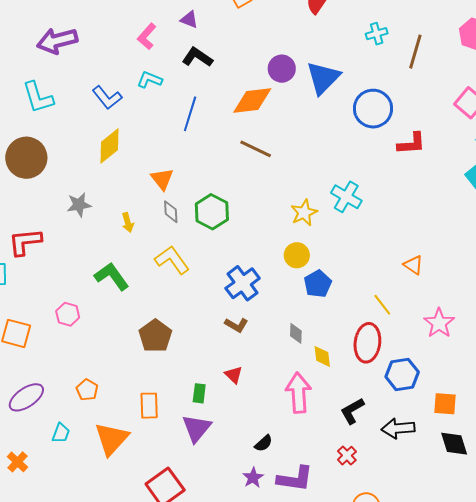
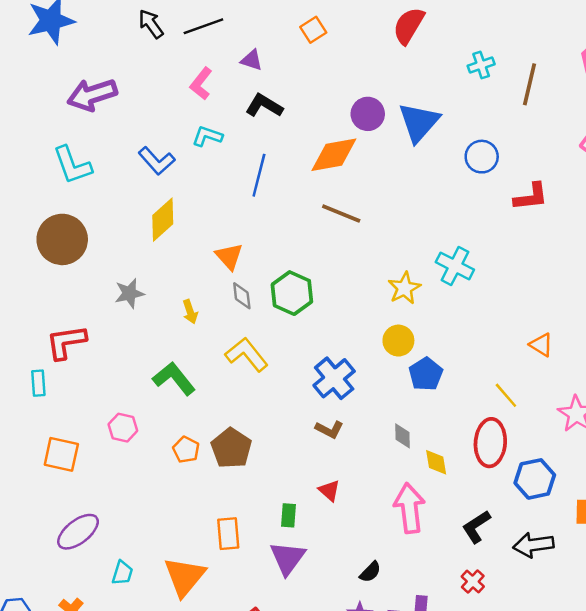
blue circle: (373, 109) -> (482, 157), size x0.7
orange pentagon: (87, 390) -> (186, 450), moved

